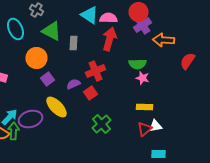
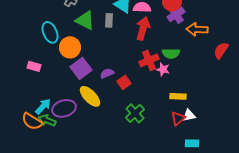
cyan ellipse: (16, 29) -> (50, 32), moved
gray rectangle: (74, 43) -> (109, 20), moved
red cross: (96, 71) -> (149, 60), moved
pink star: (142, 78) -> (163, 69), moved
purple square: (48, 79) -> (81, 68), size x1.5
green arrow: (14, 131) -> (47, 120), turned -72

